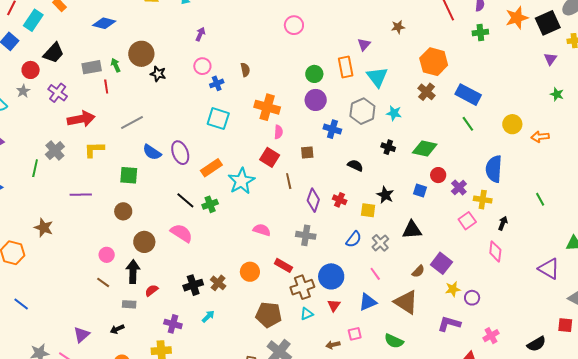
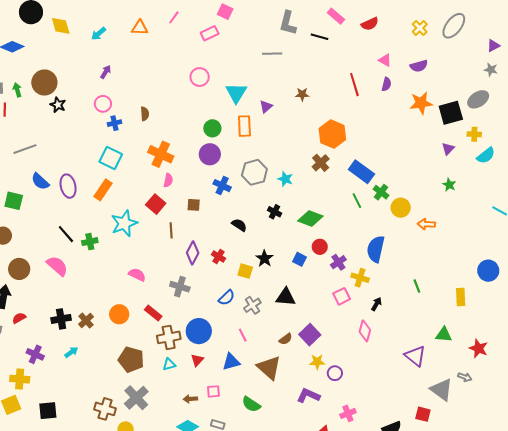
green cross: (480, 33) -> (381, 192), moved, turned 35
cyan triangle: (377, 77) -> (236, 93), moved
orange rectangle: (211, 168) -> (103, 190), moved, turned -30

